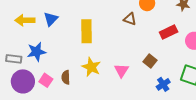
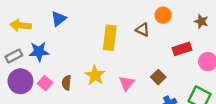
yellow arrow: (25, 20) -> (21, 25), moved
yellow rectangle: (86, 31) -> (110, 38), moved
gray rectangle: (14, 59) -> (14, 56), turned -42

